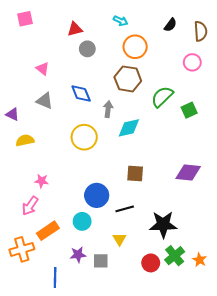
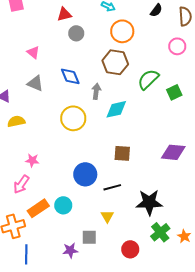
cyan circle: (82, 221) -> (63, 205), moved
purple star: (78, 255) -> (70, 250), moved
red circle: (151, 263) -> (130, 249), moved
blue line: (55, 277) -> (26, 254), moved

